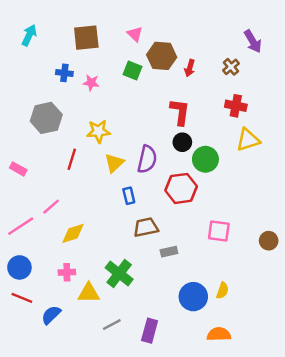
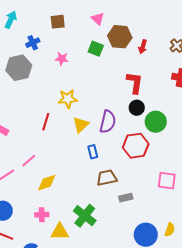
brown square: (86, 38) -> (58, 22), size x0.7
blue cross: (64, 73) -> (33, 43), moved, turned -32
gray hexagon: (46, 118) -> (19, 68), moved

